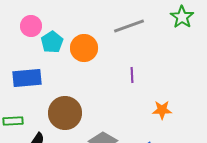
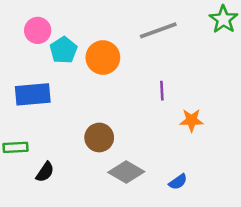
orange star: (162, 110) -> (191, 120), moved
brown circle: (65, 113) -> (99, 137), moved, size x0.7

